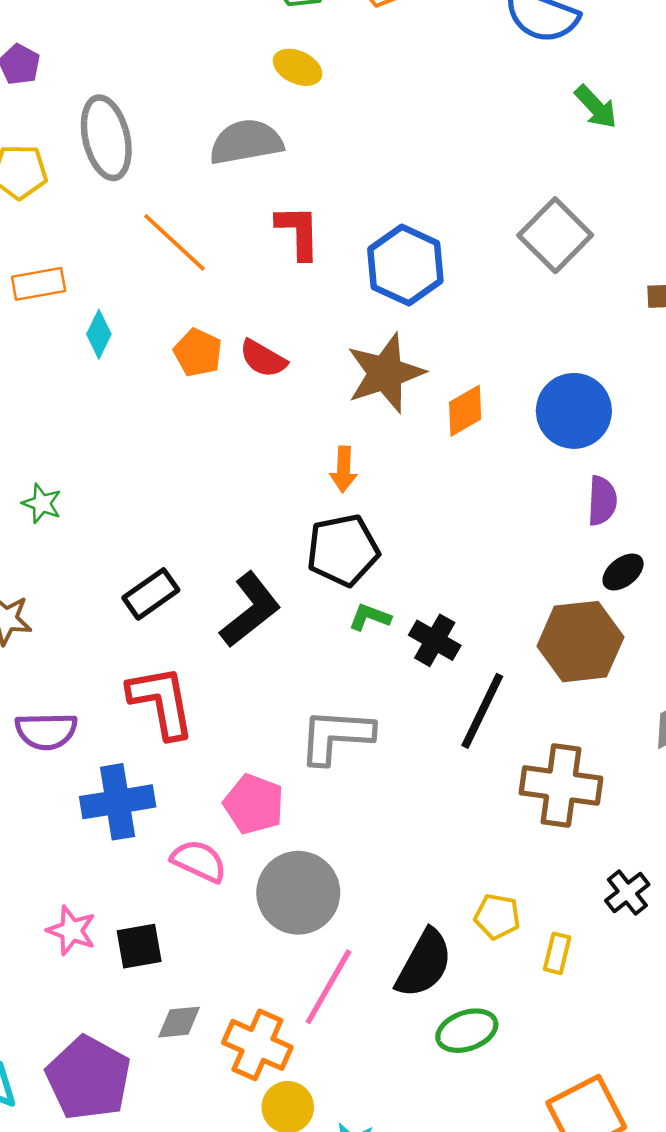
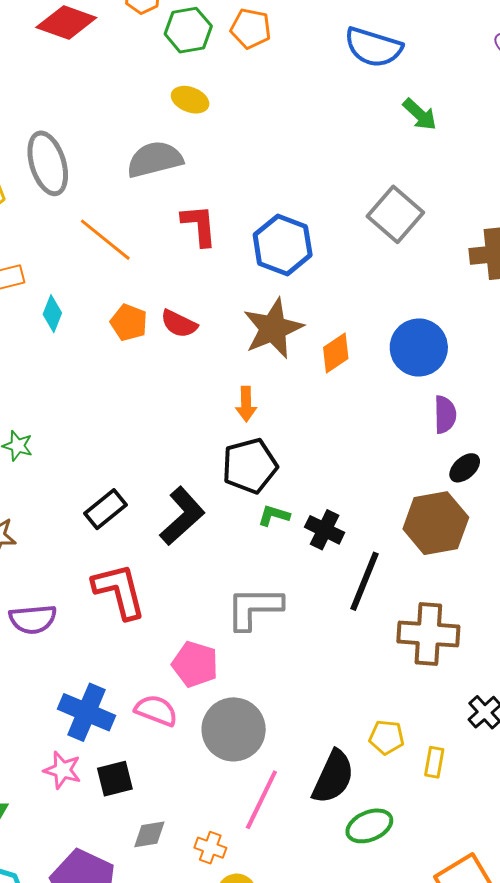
blue cross: (118, 802) -> (87, 712), moved, turned 36
orange cross: (257, 1045) -> (210, 848), size x0.6

